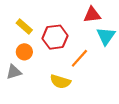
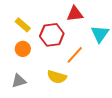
red triangle: (92, 15) -> (75, 14), moved
gray triangle: (14, 72) -> (19, 81), moved

